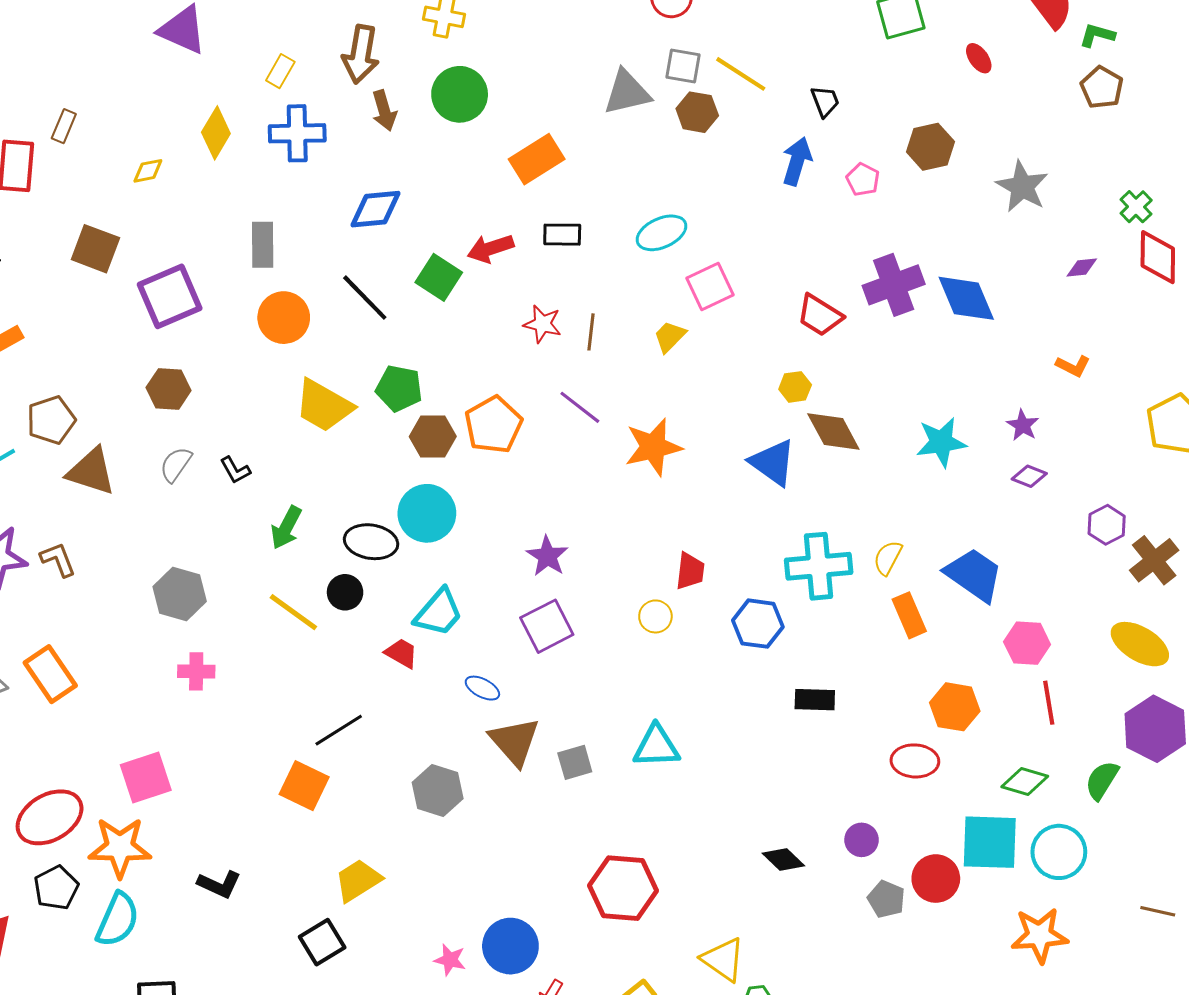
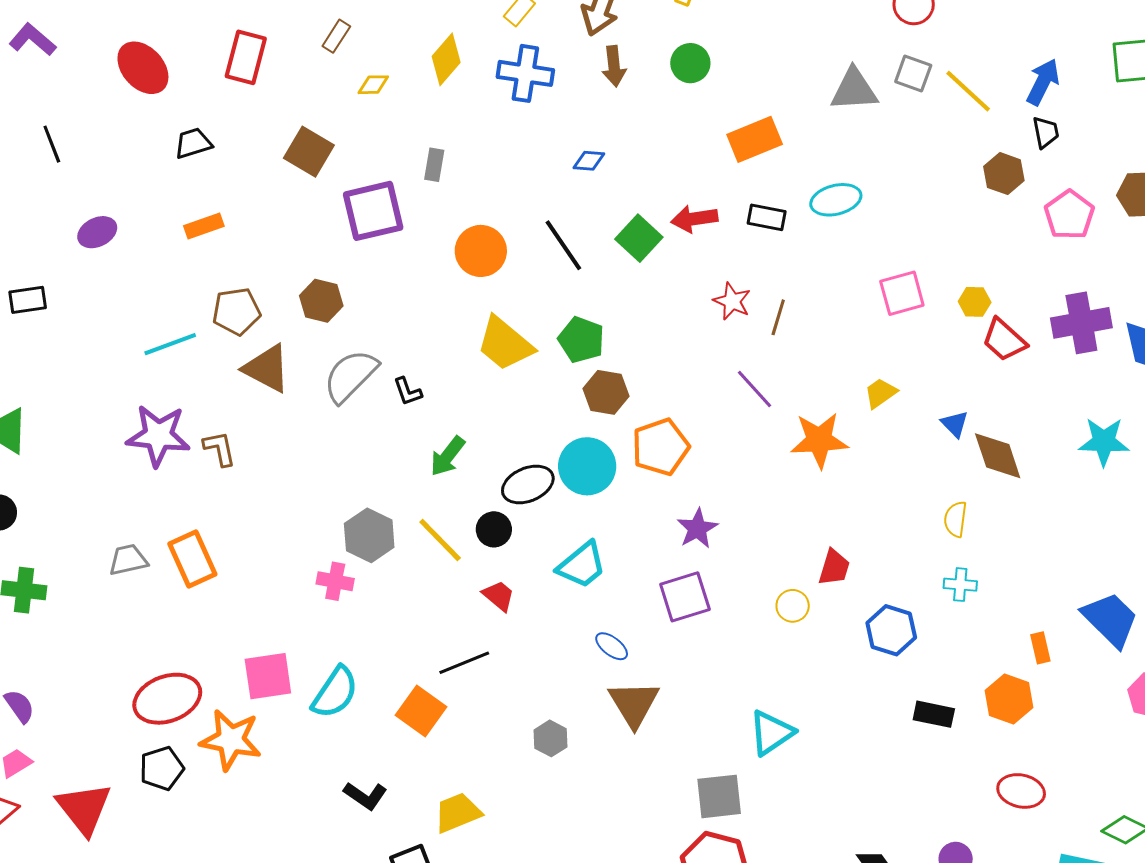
green circle: (460, 94) -> (690, 63), size x0.7
brown hexagon: (697, 112) -> (1004, 174), moved
brown rectangle: (64, 126) -> (336, 36), moved
blue arrow: (797, 161) -> (1043, 82), moved
pink pentagon: (863, 179) -> (1069, 215), size x1.5
blue diamond: (376, 209) -> (589, 161), size x0.6
cyan ellipse: (662, 233) -> (836, 200), moved
gray rectangle: (263, 245) -> (434, 165), moved, size x0.7
yellow trapezoid: (670, 337) -> (880, 393), moved
yellow hexagon: (795, 387) -> (975, 302), moved
brown hexagon: (169, 389) -> (321, 301), moved
orange pentagon: (493, 425) -> (661, 447), moved
cyan star: (941, 442) -> (1104, 442), moved
blue triangle: (773, 463) -> (955, 424), moved, size x0.6
gray semicircle: (176, 464) -> (350, 376), size x1.6
black ellipse: (371, 542) -> (528, 484), turned -42
yellow semicircle: (888, 558) -> (955, 519), moved, turned -30
cyan cross: (819, 566) -> (960, 585), size x0.5
gray hexagon: (180, 594) -> (369, 535), moved
orange rectangle: (909, 615) -> (1040, 648), size x0.7
red trapezoid: (401, 653) -> (499, 596), moved
orange hexagon: (955, 707) -> (1009, 699), moved
cyan triangle: (656, 746) -> (771, 733), turned -42
gray square: (575, 762) -> (719, 796), moved, size x1.4
gray hexagon: (438, 790) -> (550, 738), size x0.7
black L-shape: (219, 884) -> (365, 796), moved
cyan semicircle: (118, 920) -> (335, 692), moved

